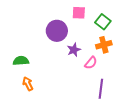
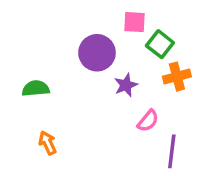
green square: (103, 22) -> (160, 44), moved
green semicircle: (21, 61) -> (36, 88), moved
pink semicircle: (91, 63) -> (148, 121), moved

